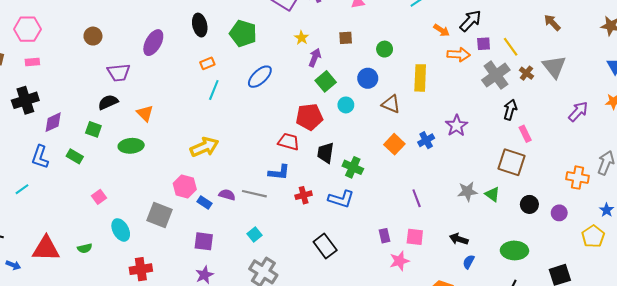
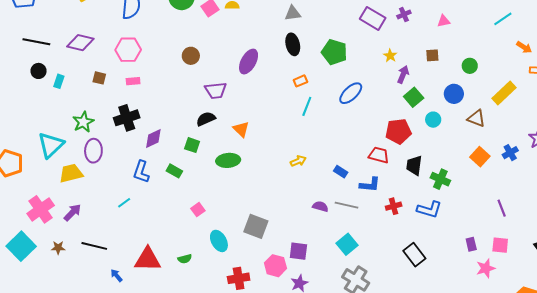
yellow rectangle: (420, 78) -> (504, 93), turned 45
yellow arrow: (204, 147) -> (298, 161), size x0.6
pink hexagon: (185, 186) -> (275, 266), moved
blue rectangle: (204, 203) -> (341, 172), moved
cyan square: (255, 235) -> (347, 244), size x1.5
blue arrow: (13, 265) -> (116, 275), turned -152

